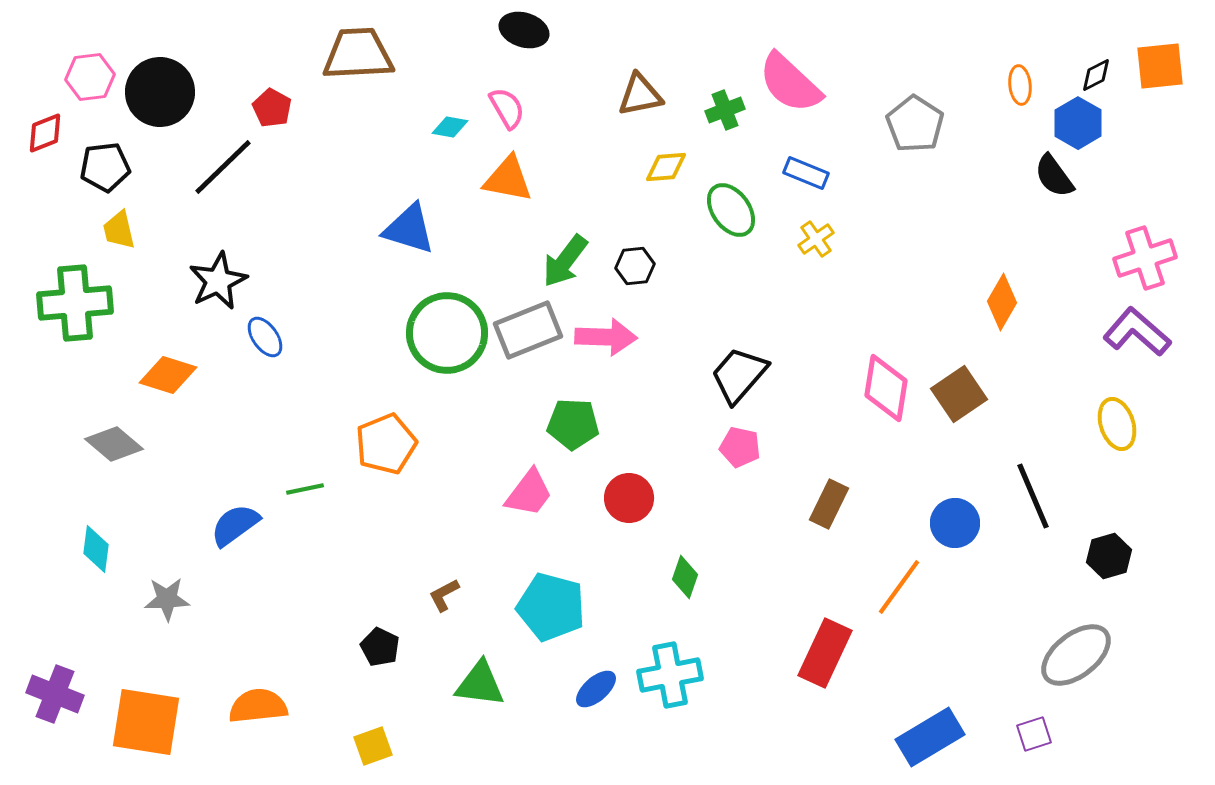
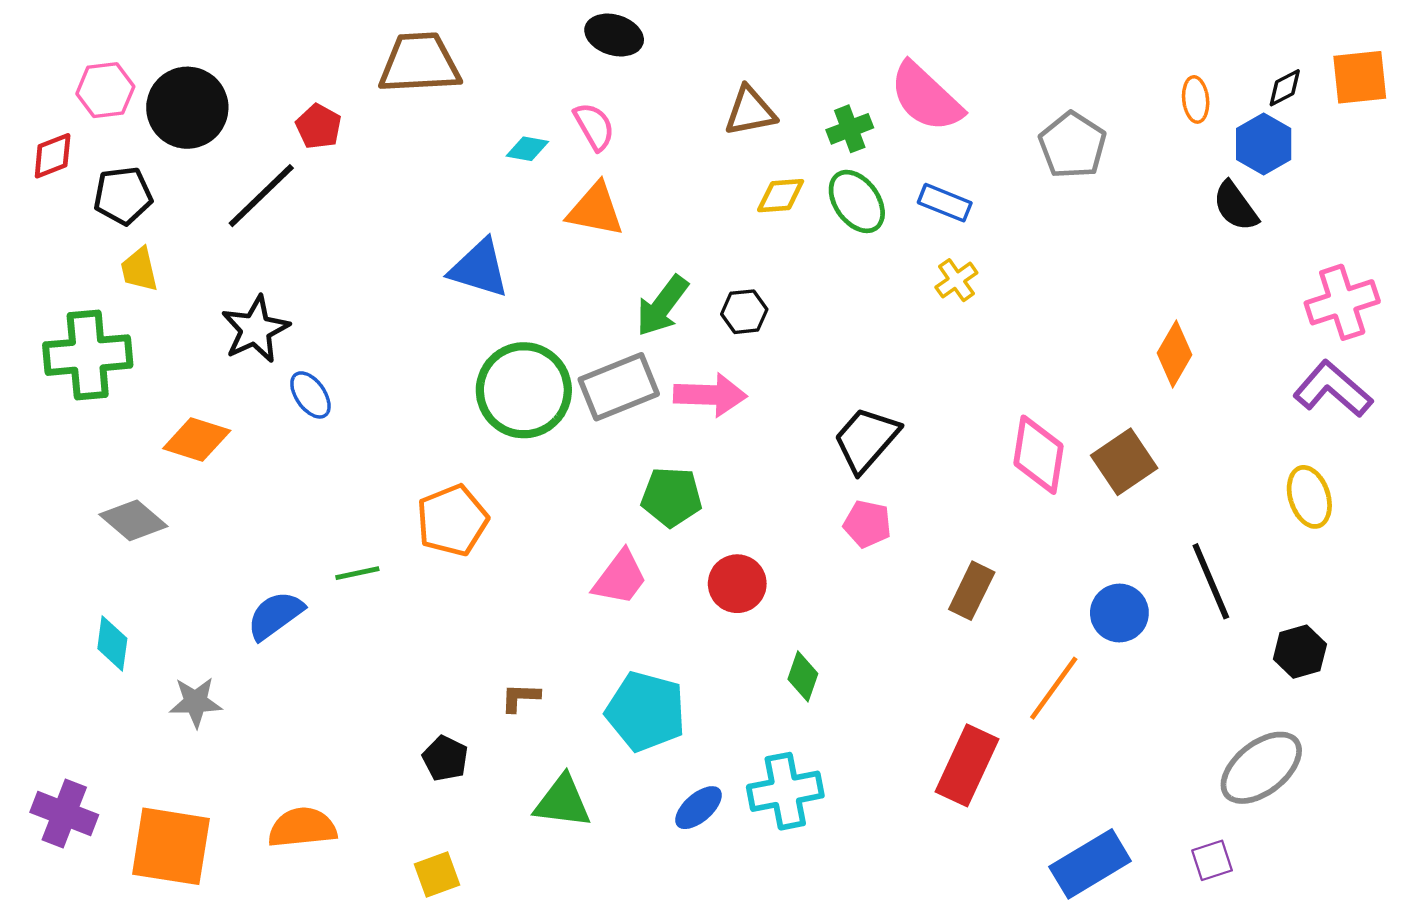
green ellipse: (731, 210) -> (857, 201), moved
brown L-shape: (444, 595) -> (520, 697), turned 30

